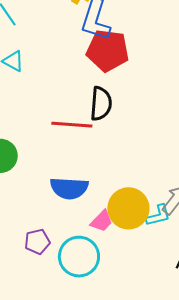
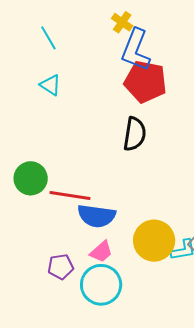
red line: (72, 125) -> (70, 195), moved
pink trapezoid: (102, 221) -> (101, 252), moved

